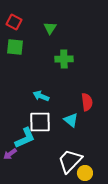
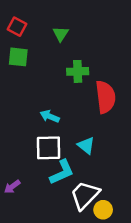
red semicircle: (87, 102) -> (106, 97), moved, size x1.5
cyan L-shape: (25, 138) -> (62, 172), moved

